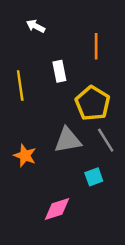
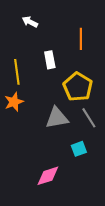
orange star: (25, 156) -> (14, 102), moved, turned 30

